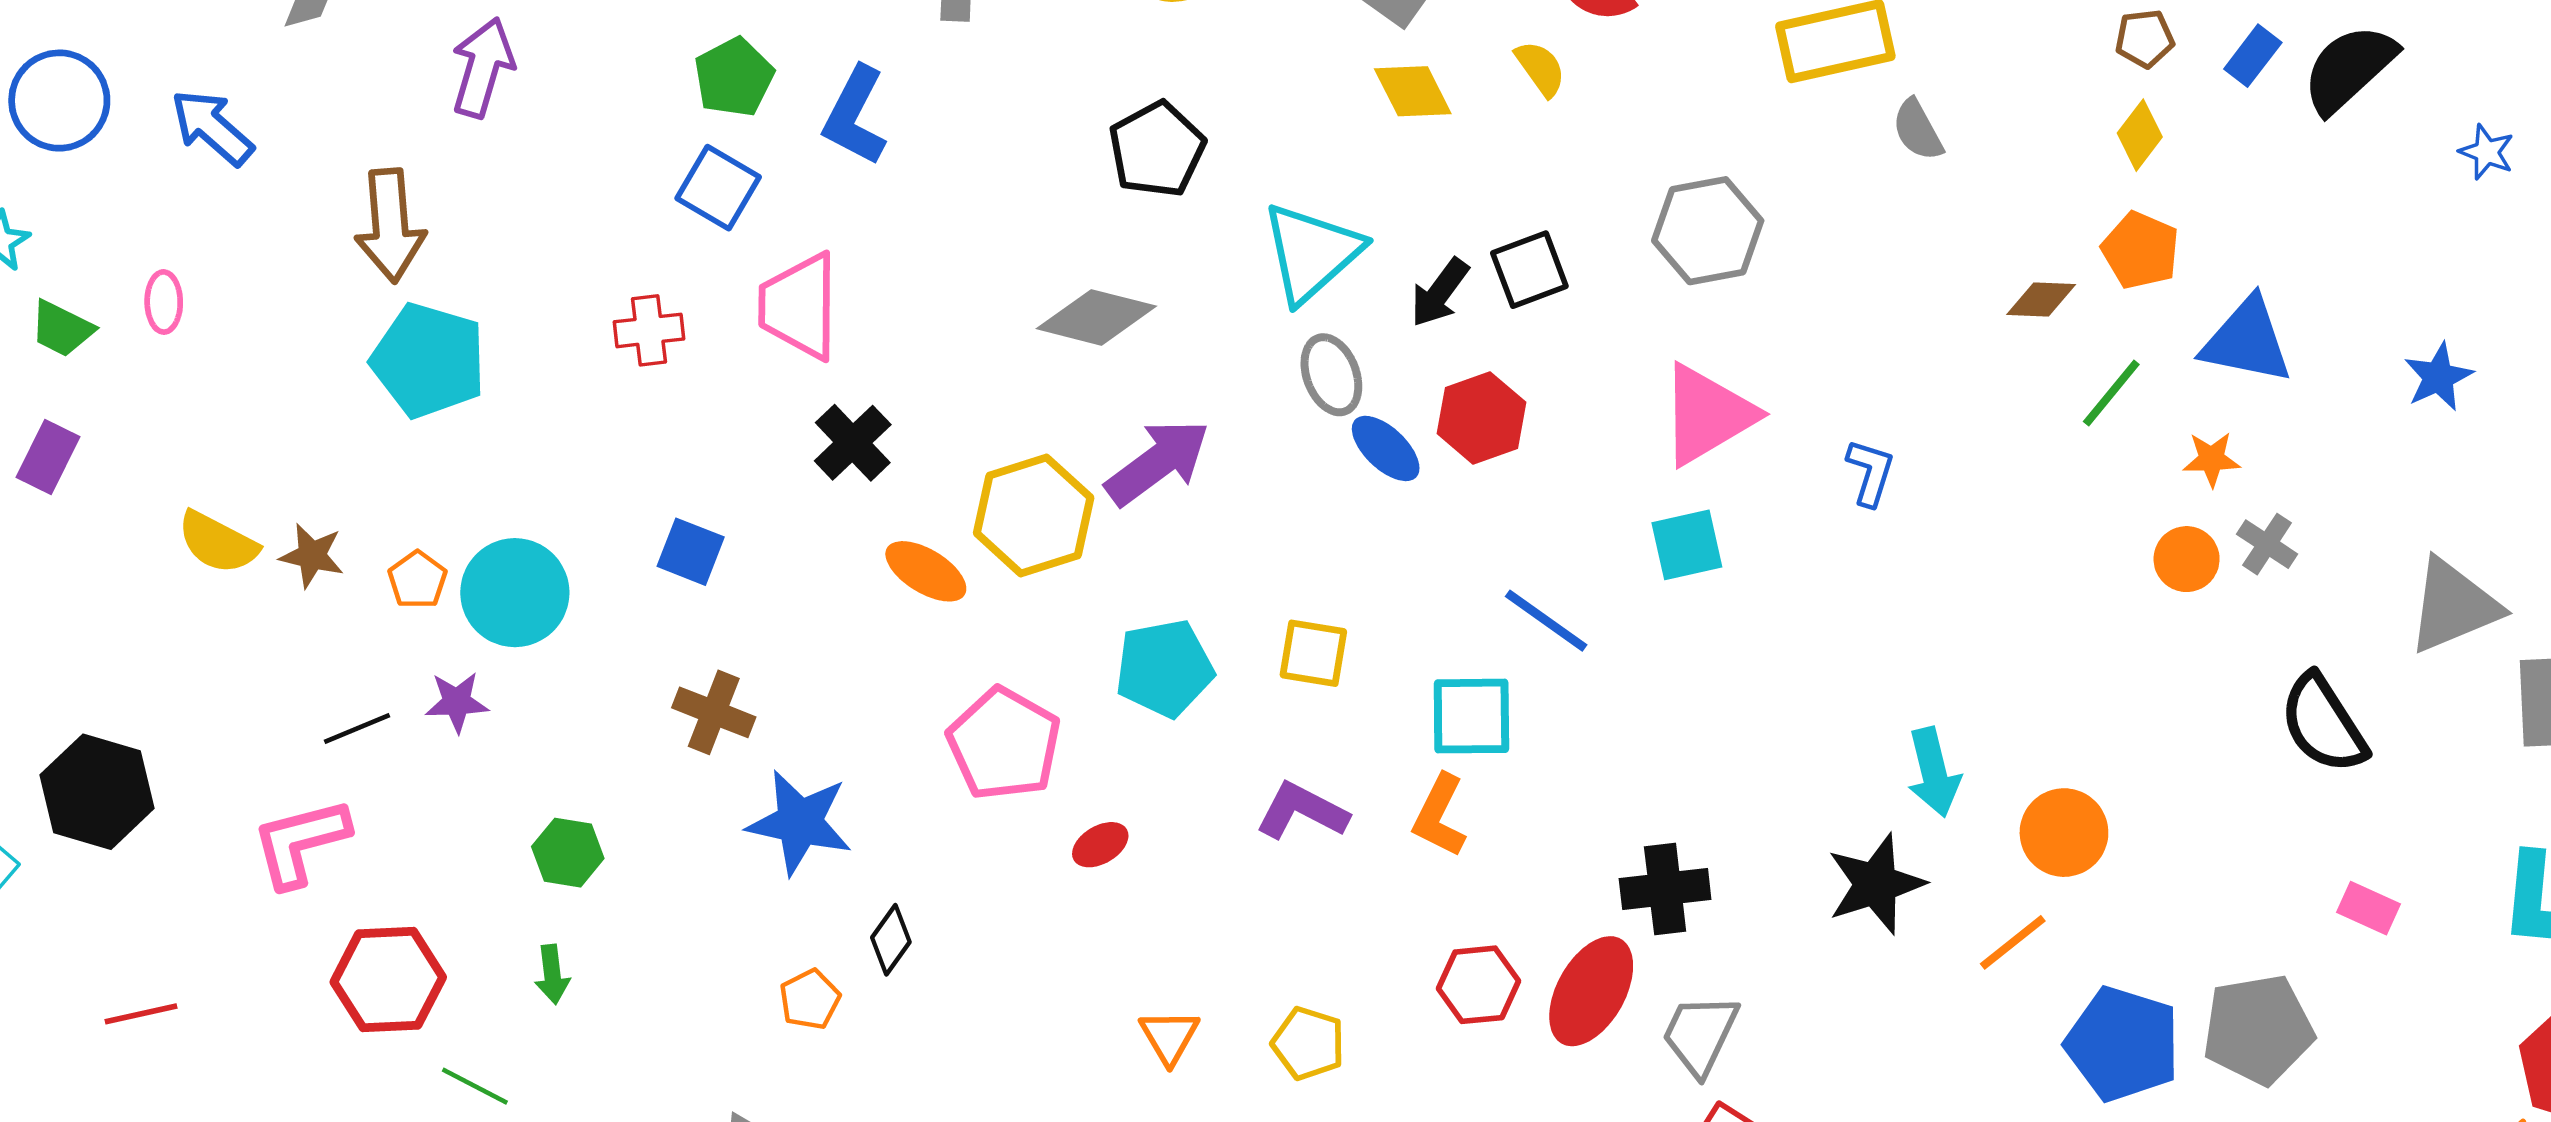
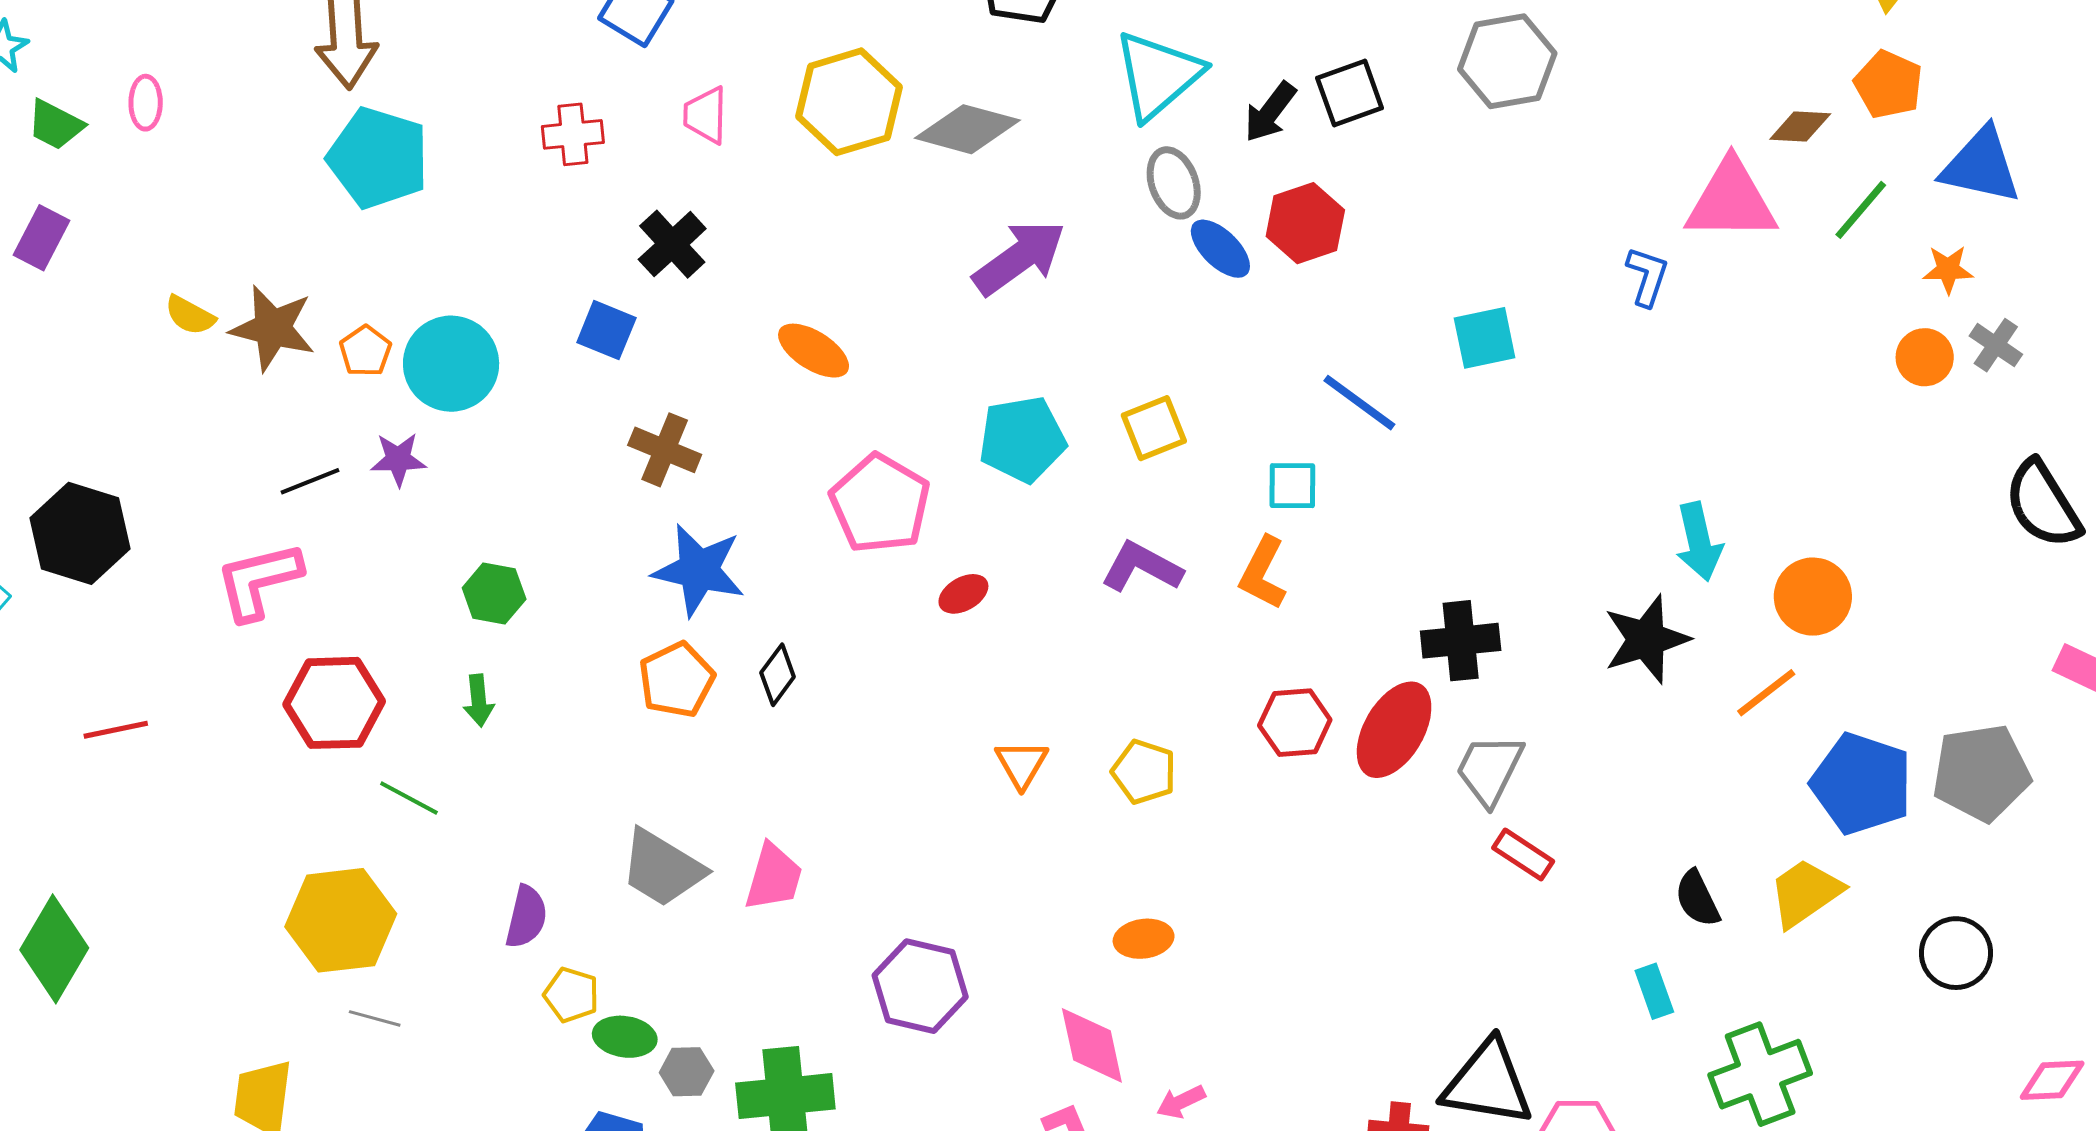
pink trapezoid: (799, 306) -> (706, 115), size x0.6
pink triangle: (1707, 415) -> (1731, 201), moved, turned 30
black cross: (853, 443) -> (672, 244), moved
yellow hexagon: (1034, 515) -> (849, 102), moved
yellow semicircle: (218, 542) -> (190, 315), size x0.7
brown star: (312, 556) -> (273, 328), size x1.5
yellow square: (1313, 653) -> (1154, 428), turned -32
brown cross: (714, 712) -> (665, 450), moved
cyan square: (1471, 716) -> (1292, 486), size x0.7
orange pentagon: (810, 999) -> (677, 680), moved, size x1.4

